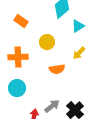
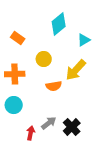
cyan triangle: (78, 26) -> (84, 40), moved
yellow arrow: (79, 53) -> (76, 70), size x1.6

